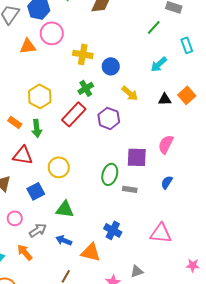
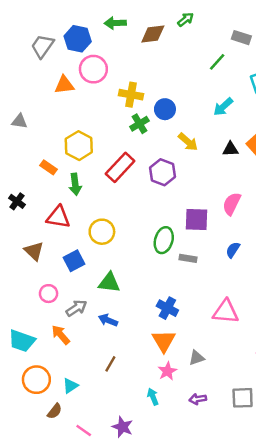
green cross: (86, 88) -> (139, 124), moved
orange rectangle: (15, 122) -> (49, 167), moved
orange triangle: (91, 252) -> (164, 341), moved, turned 45

